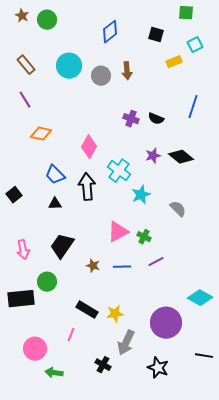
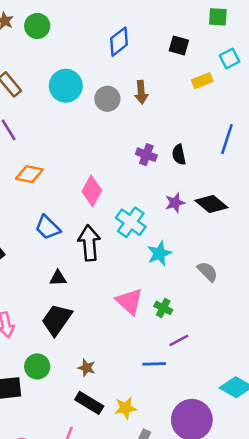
black semicircle: (156, 119) -> (179, 155), turned 56
black triangle: (55, 204) -> (58, 278), moved
pink triangle: (118, 232) -> (129, 301), turned -50
brown star: (93, 266) -> (87, 368), moved
blue line: (122, 267) -> (154, 364), moved

